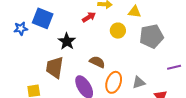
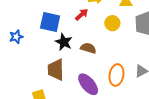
blue square: (43, 18) -> (50, 22), moved
brown semicircle: (97, 62) -> (88, 48), moved

